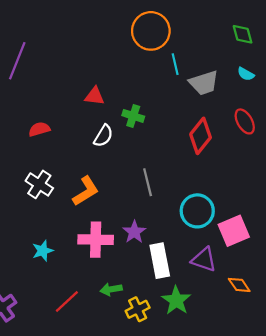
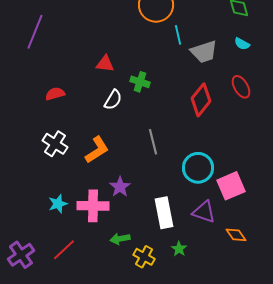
purple star: (134, 232) -> (120, 187), moved
pink cross: (96, 240) -> (93, 206), moved
green star: (176, 300) -> (179, 249), size x0.6
red line: (67, 301) -> (64, 250), moved
yellow cross: (138, 309) -> (144, 257), turned -35

